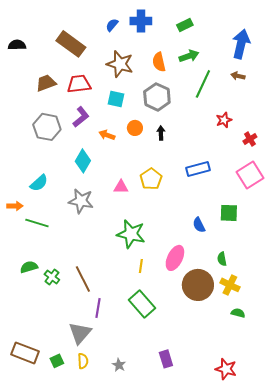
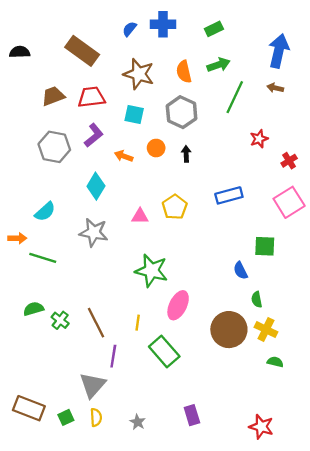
blue semicircle: (199, 225) -> (241, 271), moved
pink ellipse: (175, 258) -> (178, 305), moved
yellow line: (141, 266) -> (138, 323), moved

